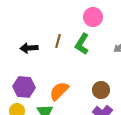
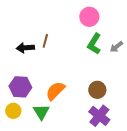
brown line: (58, 41) -> (45, 41), moved
green L-shape: (82, 44) -> (94, 44), moved

